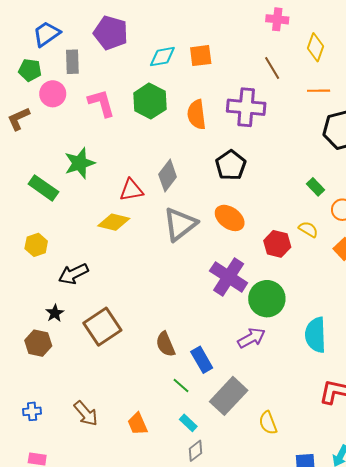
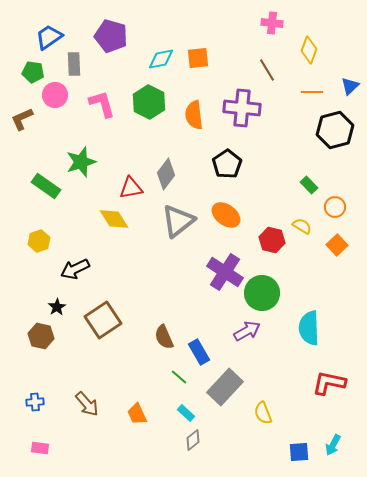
yellow diamond: (114, 222) -> (114, 219), turned 44

